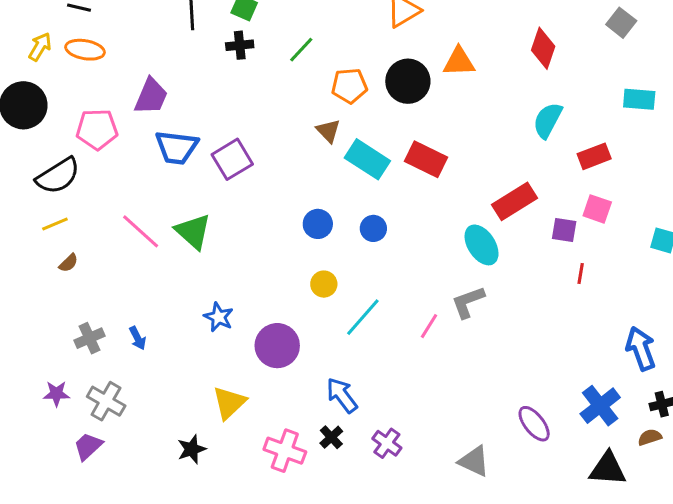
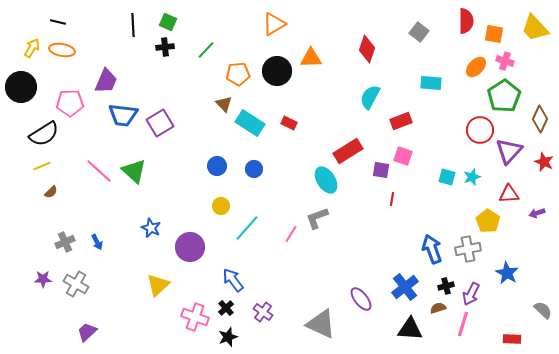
red rectangle: (426, 159) -> (289, 123), size x0.6
purple trapezoid: (88, 446) -> (87, 332), moved
black star: (192, 449) -> (228, 337), moved
gray triangle: (474, 461) -> (321, 324), size x1.4

